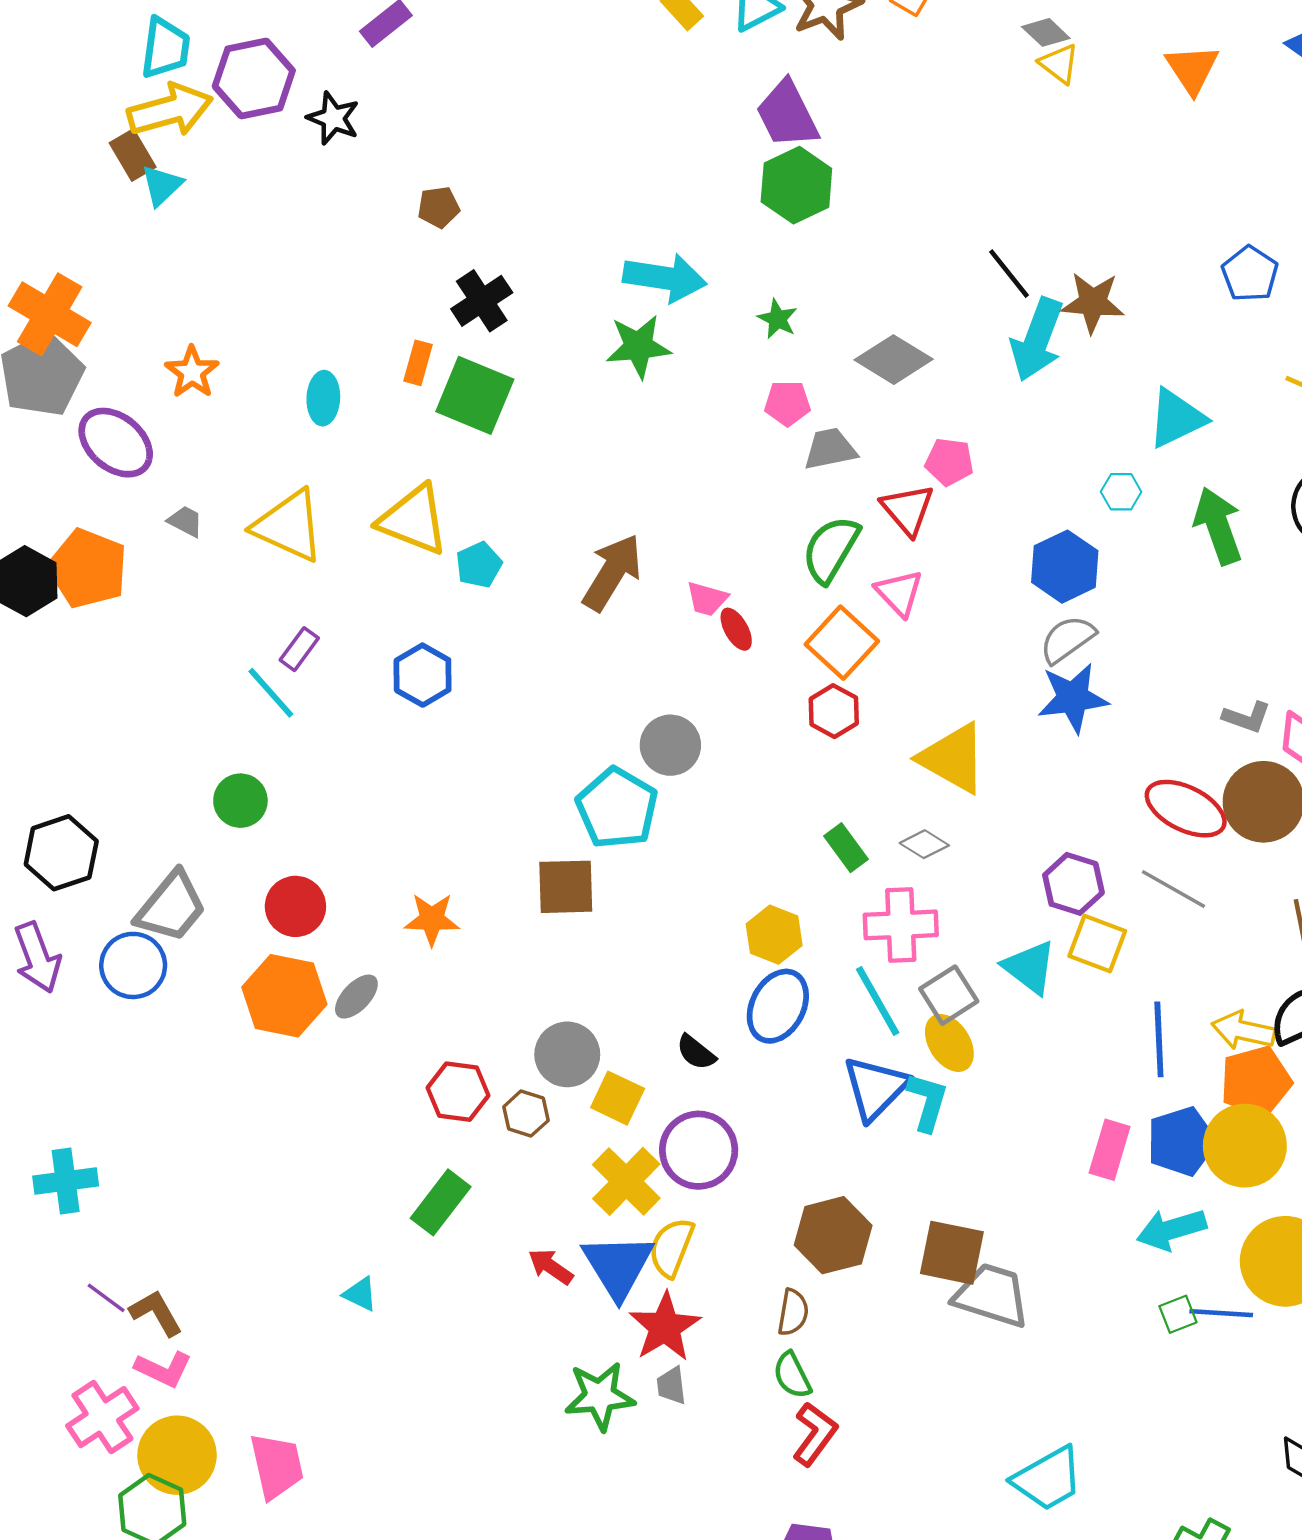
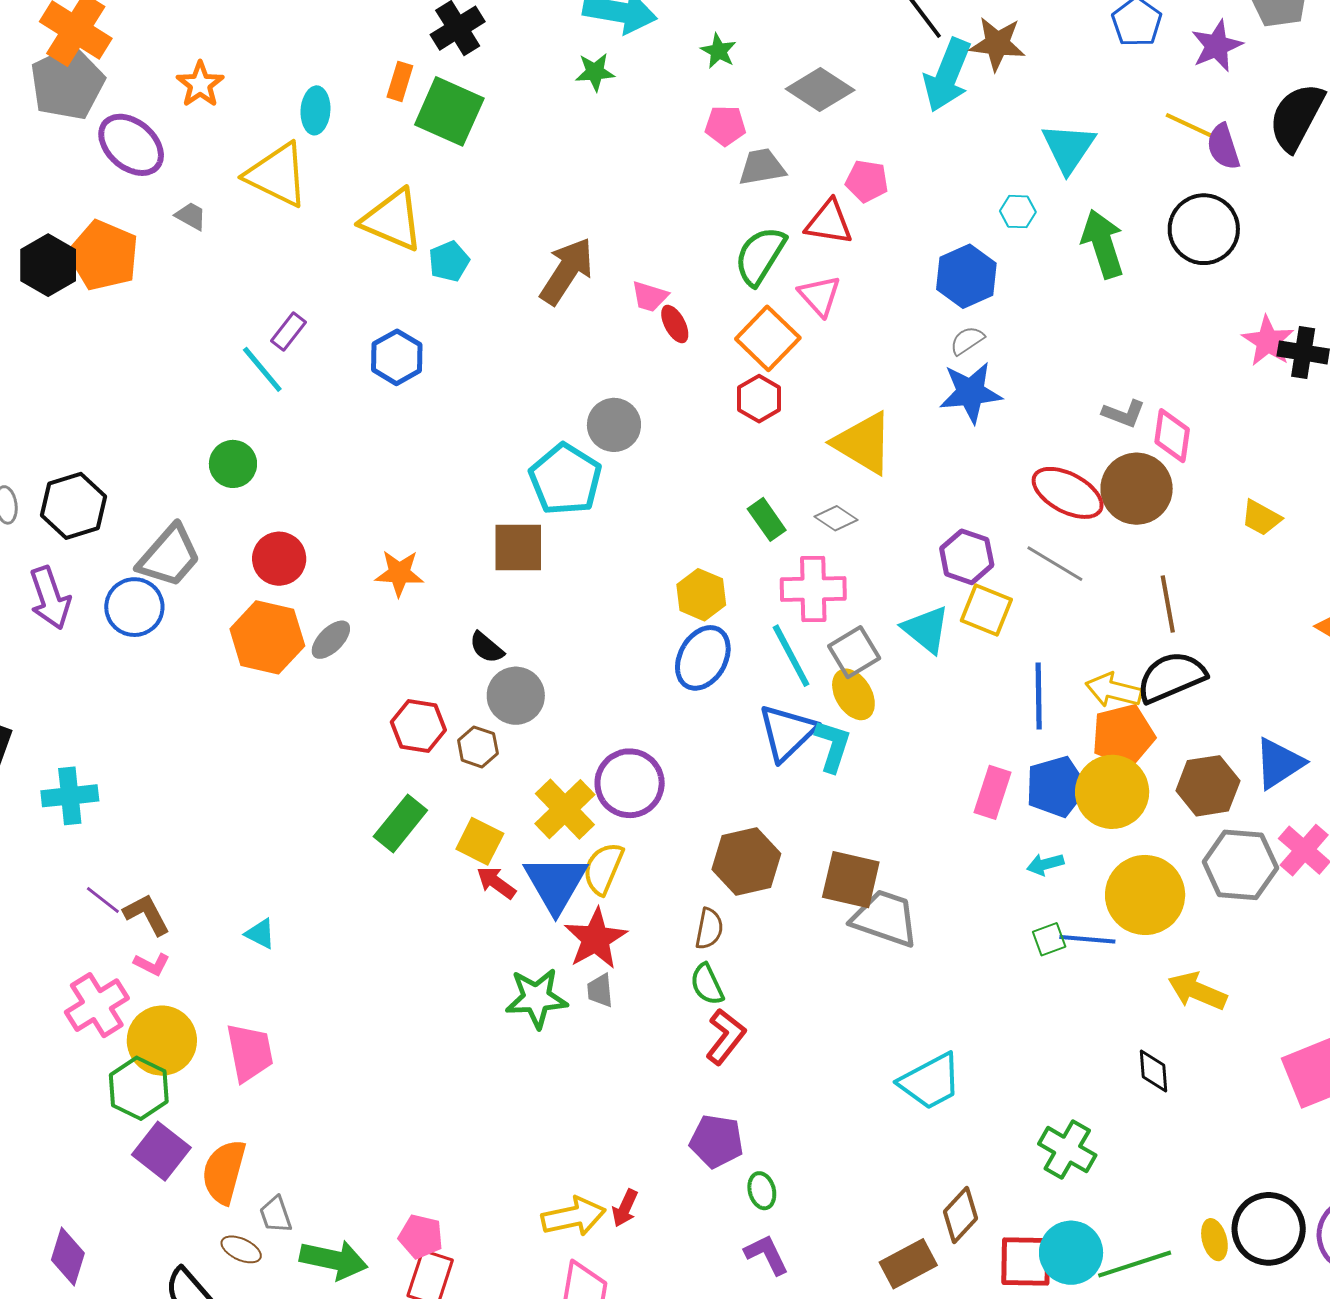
green star: (638, 346) -> (595, 72), size x0.7
cyan triangle: (1176, 418) -> (1069, 148), turned -32
red triangle: (908, 510) -> (829, 222), turned -42
yellow triangle: (289, 526) -> (277, 175), moved
gray semicircle: (1067, 639) -> (967, 341), size x0.7
black semicircle: (696, 1052) -> (487, 647), moved
yellow square: (618, 1098) -> (480, 841), moved
cyan arrow: (1171, 1229) -> (1045, 864), size x0.6
cyan triangle: (360, 1294) -> (260, 934), moved
pink L-shape: (163, 1369) -> (152, 964), size x0.7

